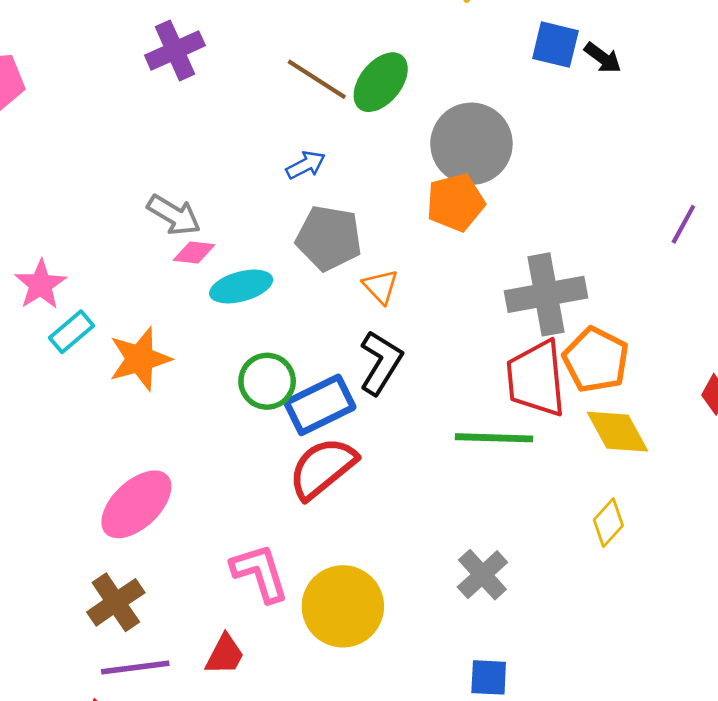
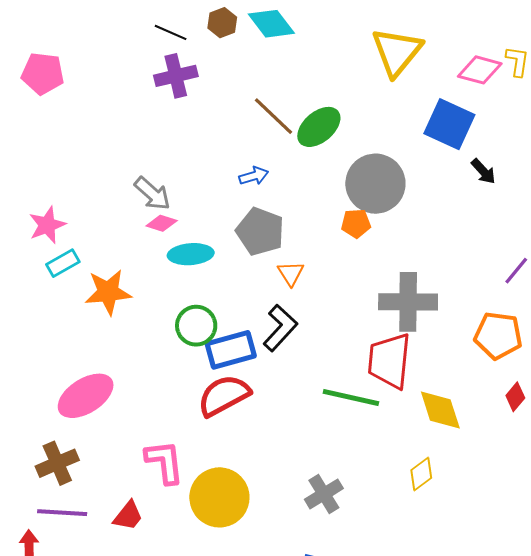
blue square: (555, 45) -> (449, 124), size x1.4
black arrow: (603, 58) -> (483, 171), moved
orange pentagon: (455, 202) -> (356, 223), size x0.7
orange pentagon: (596, 360) -> (498, 336), moved, turned -30

